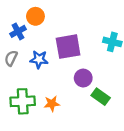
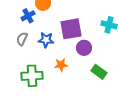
purple circle: (83, 78) -> (84, 48), moved
orange star: (52, 104) -> (61, 65), moved

